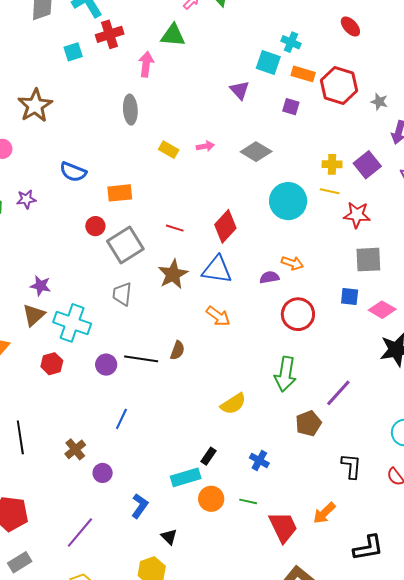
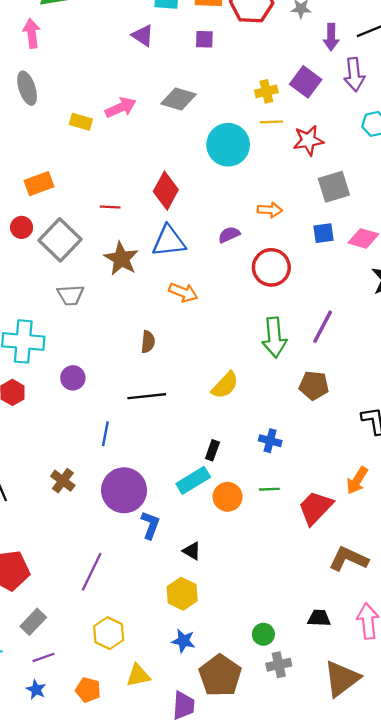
pink arrow: (205, 146) -> (121, 108), size x1.5
orange arrow: (292, 263) -> (270, 210), moved
gray trapezoid: (122, 294) -> (70, 295), turned -85
black line: (141, 359) -> (147, 396), moved
purple line: (338, 393) -> (323, 327), moved
brown pentagon: (308, 423) -> (314, 386), turned -30
purple circle: (103, 473) -> (124, 490), moved, size x2.0
red trapezoid: (283, 527) -> (315, 508), turned -96

